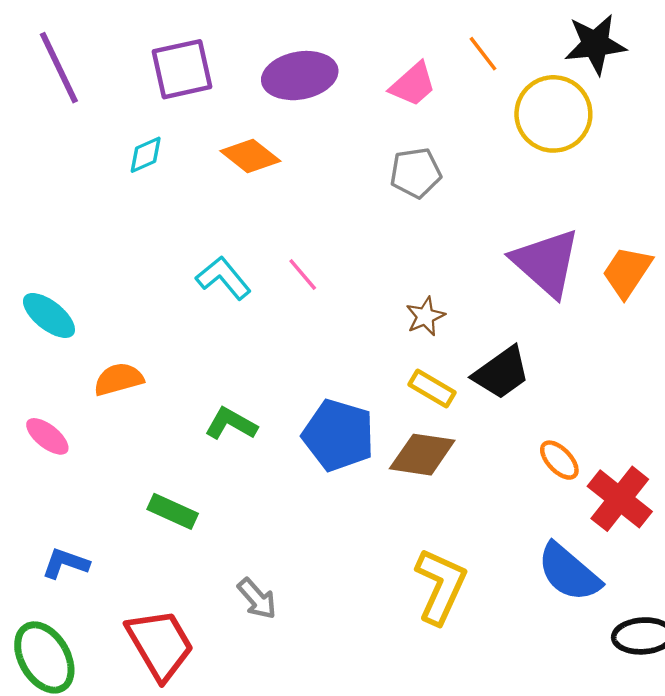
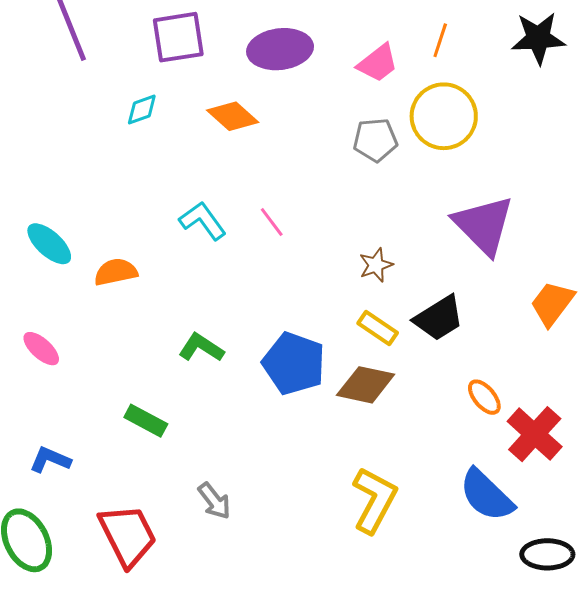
orange line: (483, 54) -> (440, 40), turned 52
yellow circle: (553, 114) -> (444, 116), moved
orange trapezoid: (627, 272) -> (552, 303), moved
orange semicircle: (119, 379) -> (116, 272), moved

